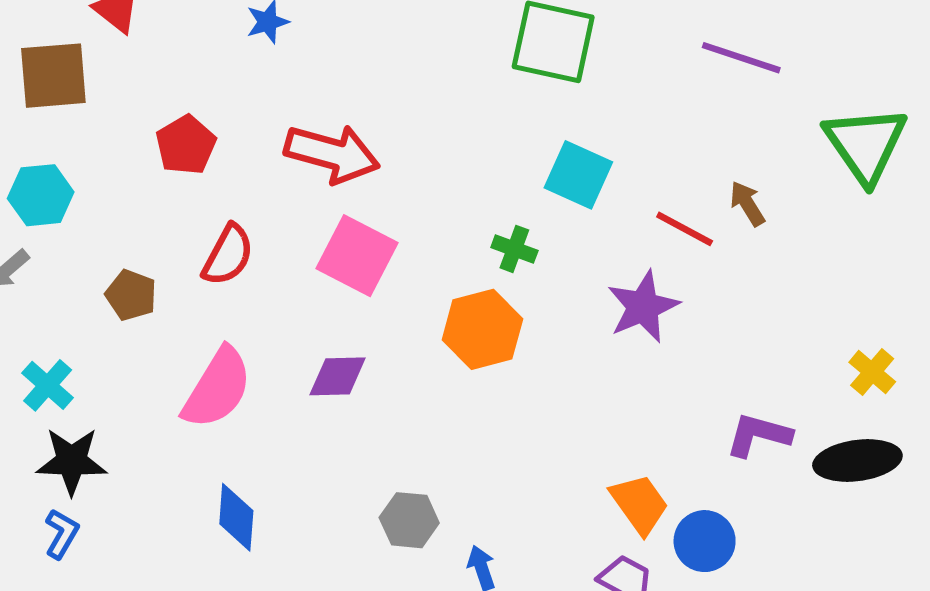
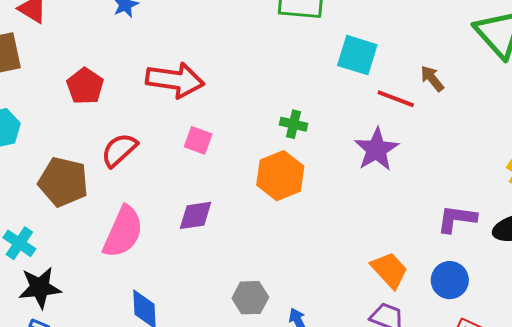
cyan square: (578, 175) -> (357, 55), moved
red semicircle: (228, 255) -> (119, 150), turned -153
pink square: (357, 256) -> (198, 140), size x0.6
brown pentagon: (131, 295) -> (63, 182), size x1.6
blue circle: (705, 541) -> (450, 280), moved

